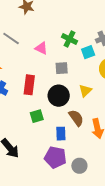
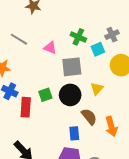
gray square: (62, 68) -> (72, 67), size x1.5
red rectangle: (29, 85) -> (26, 107), moved
green square: (37, 116) -> (45, 95), moved

